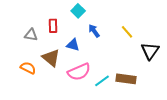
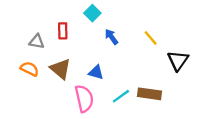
blue triangle: (73, 45) -> (96, 72), moved
orange semicircle: (28, 68) -> (30, 69), moved
pink semicircle: (79, 72) -> (84, 99), moved, turned -80

